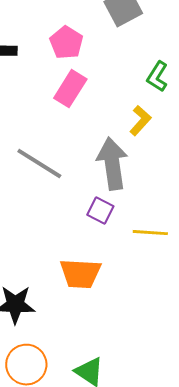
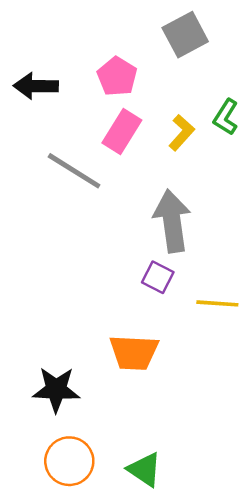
yellow L-shape: (140, 121) -> (182, 133), moved
gray line: (39, 164) -> (74, 171), moved

